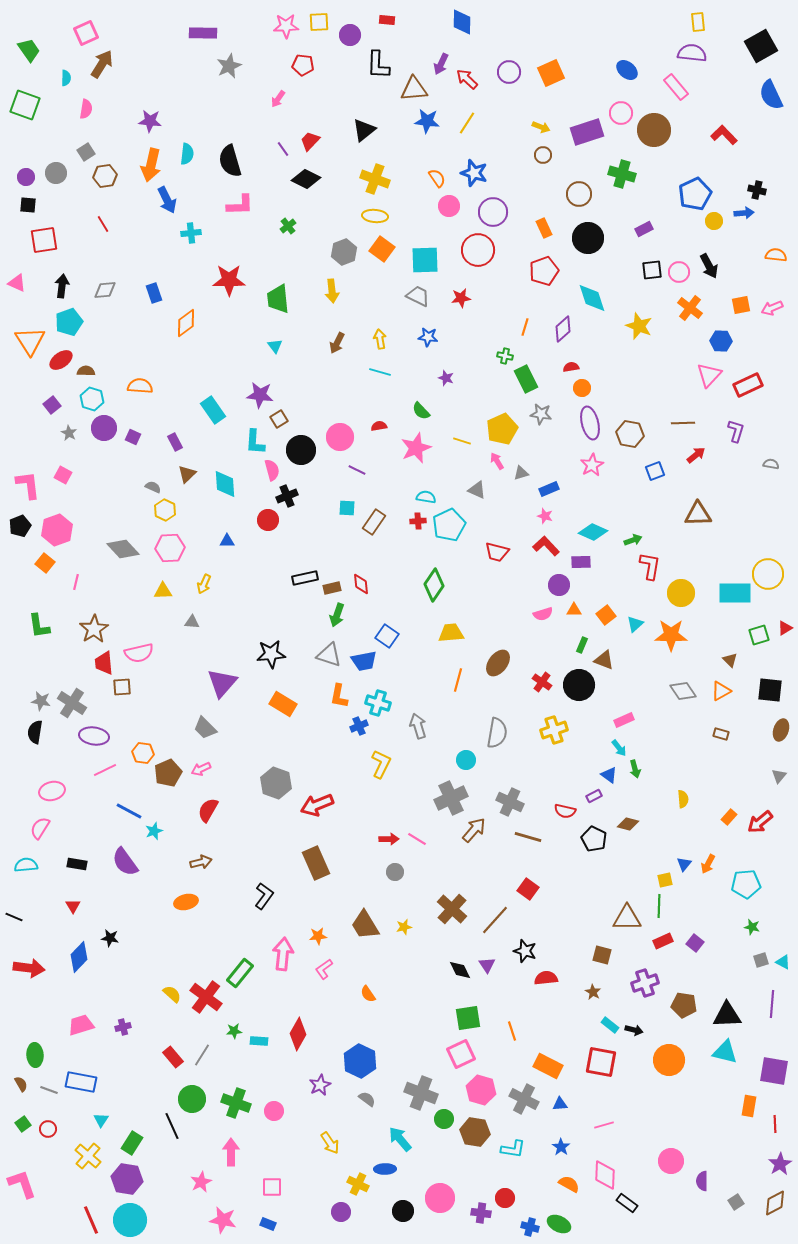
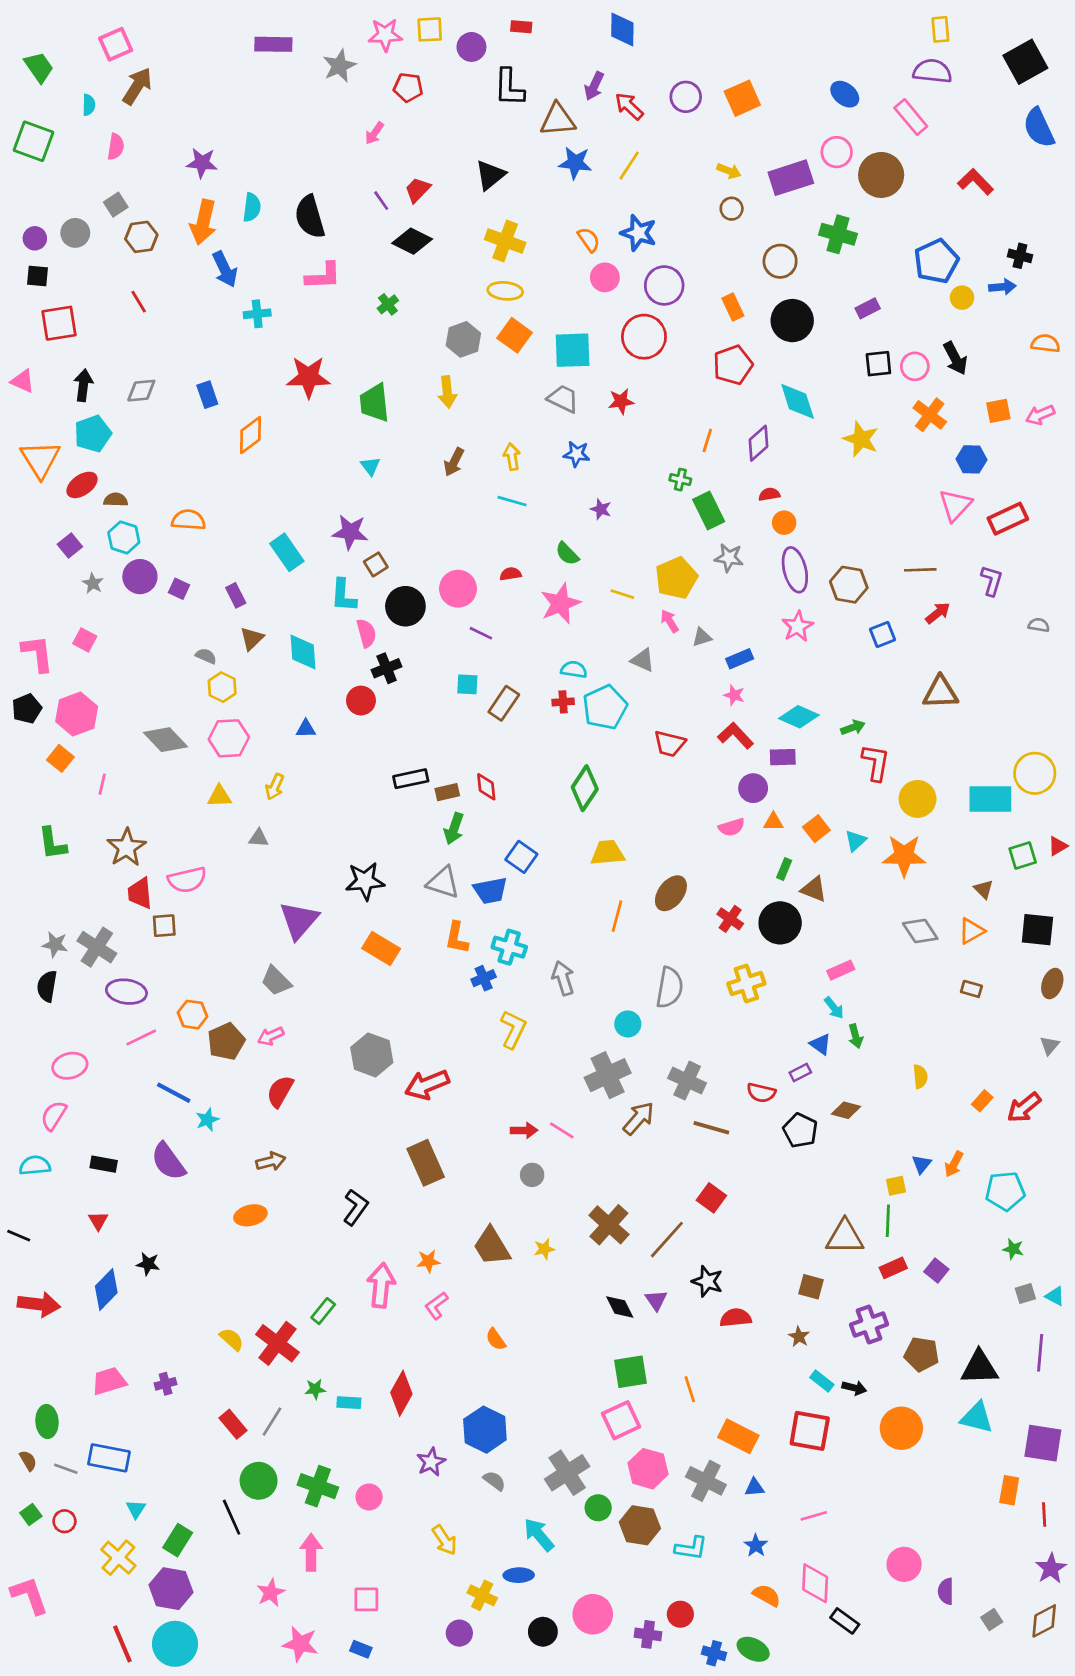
gray star: (229, 66) -> (339, 66), moved
green rectangle: (240, 973) -> (323, 1311), size x0.7
gray cross: (421, 1093) -> (567, 1473), turned 36

